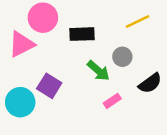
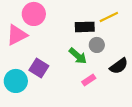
black rectangle: (82, 34) -> (85, 27), moved

